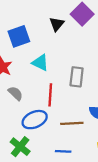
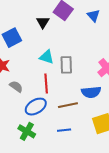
cyan triangle: (40, 63) -> (47, 57), moved

